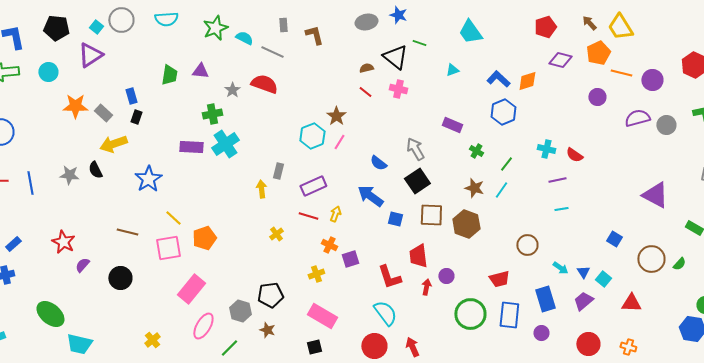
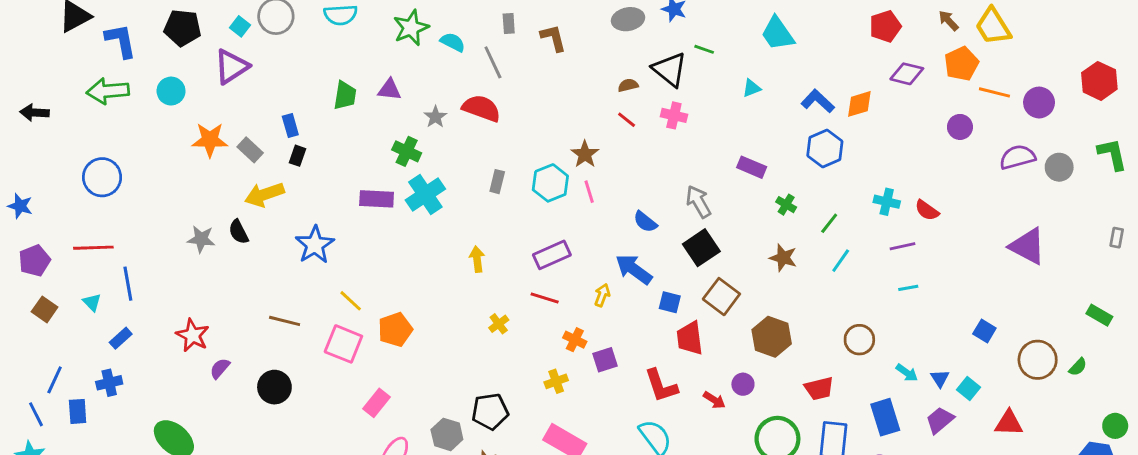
gray line: (272, 52) -> (493, 62), turned 40
green cross: (212, 114) -> (407, 151), turned 36
pink line: (339, 142) -> (589, 192), turned -49
gray rectangle: (278, 171) -> (497, 182), moved
blue line: (30, 183) -> (128, 284), moved
cyan line: (501, 190) -> (841, 261), moved
purple triangle: (655, 195) -> (1028, 246), moved
yellow arrow: (335, 214) -> (602, 295), moved
brown square: (431, 215) -> (721, 297), turned 35
brown hexagon: (466, 224) -> (772, 337), moved
pink square: (168, 248) -> (343, 344), turned 32
red trapezoid: (418, 256) -> (690, 338), moved
red arrow: (426, 287) -> (714, 400), turned 112
pink rectangle: (191, 289) -> (377, 403), size x0.7

